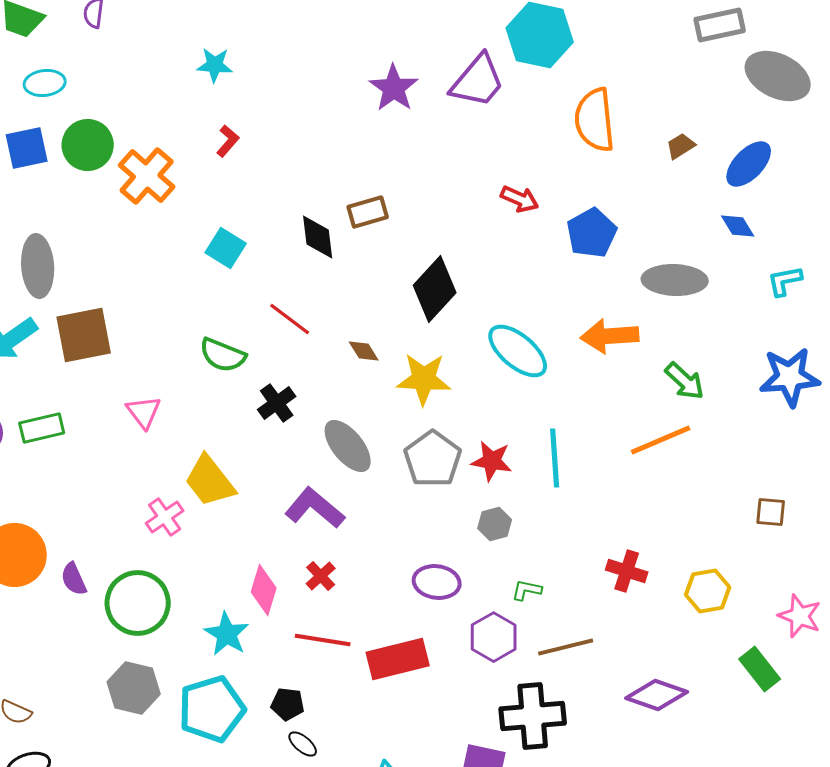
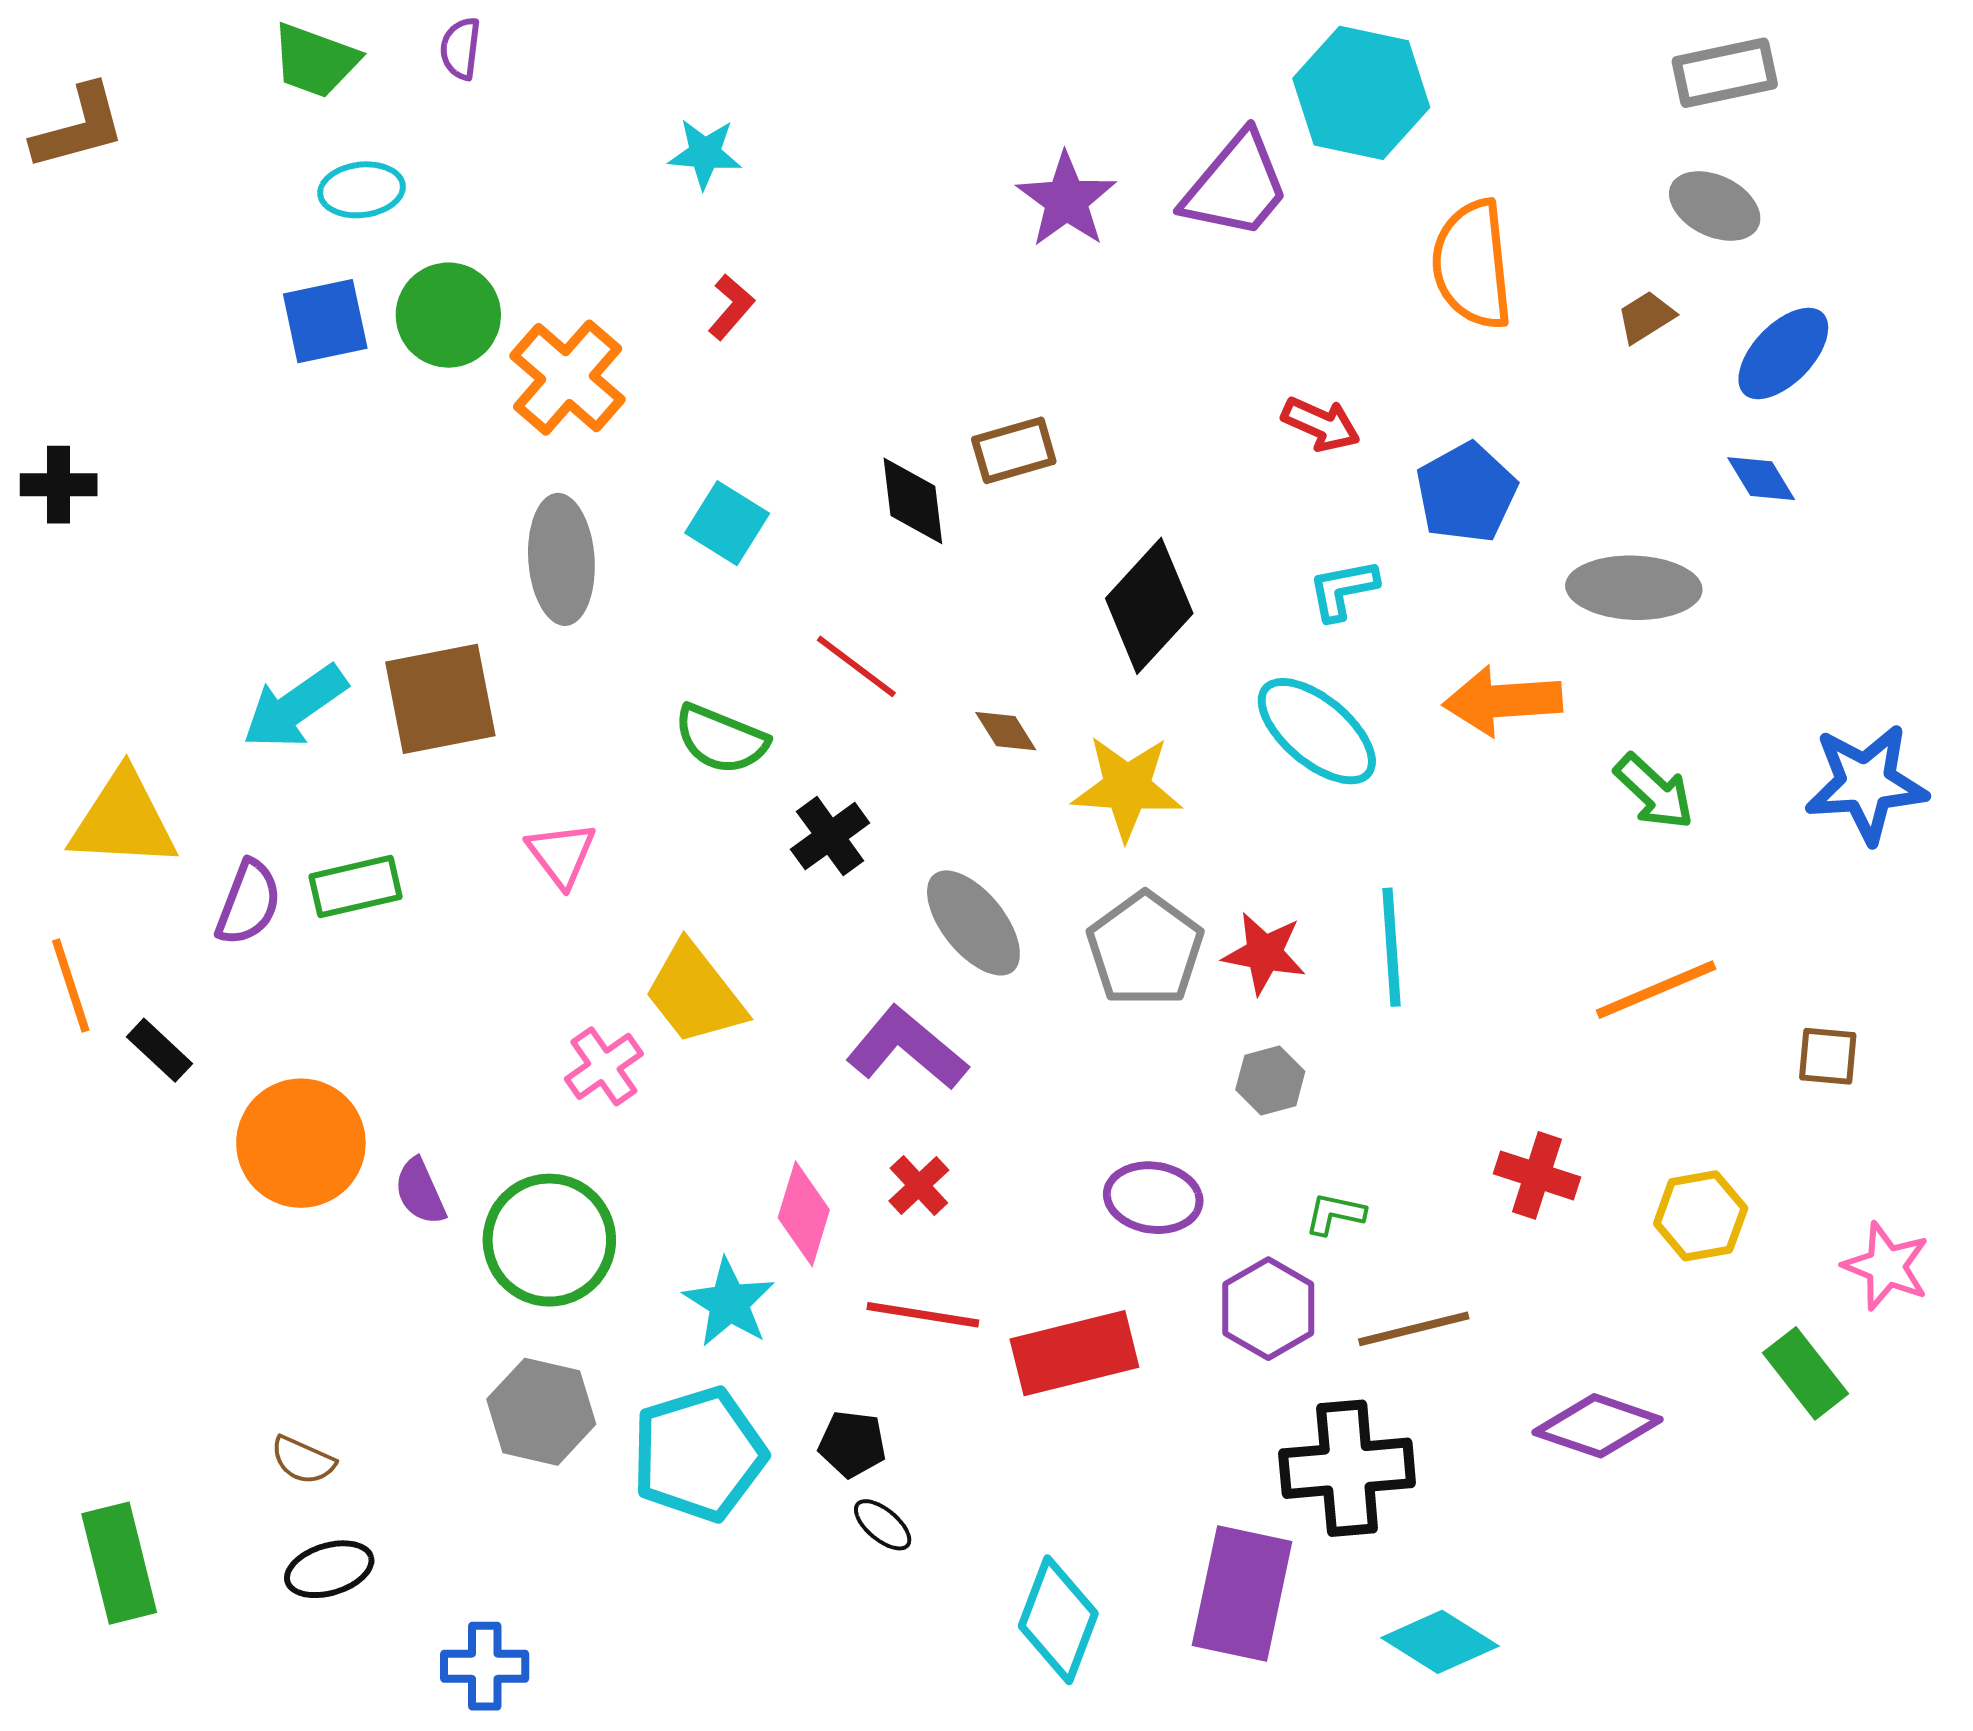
gray ellipse: (778, 76) -> (1715, 206), moved, size x0.7
gray ellipse: (38, 266) -> (561, 559), moved
cyan L-shape: (785, 281) -> (1343, 590), moved
orange line: (661, 440) -> (1656, 990), moved

